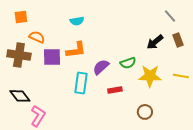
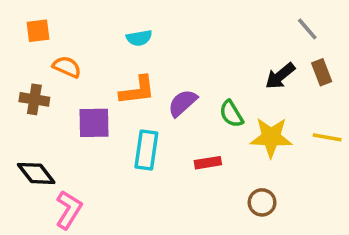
brown cross: (19, 55) -> (34, 99), size x0.7
purple square: (52, 57) -> (94, 123), moved
green semicircle: (128, 63) -> (231, 114), turned 77
purple semicircle: (101, 67) -> (183, 103), moved

